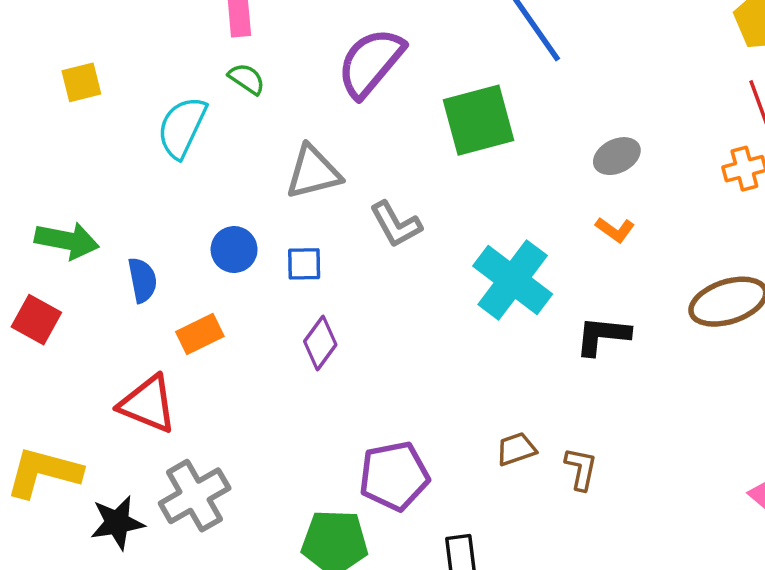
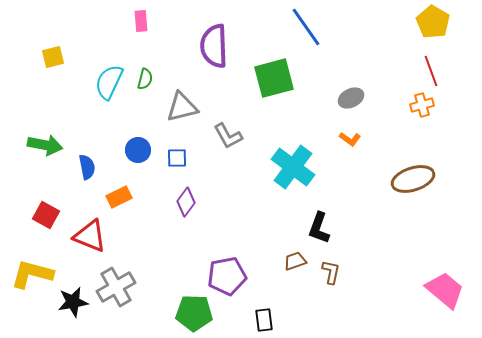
purple semicircle: (371, 63) -> (214, 46), turned -42
green semicircle: (247, 79) -> (145, 79), moved, turned 70
red square: (36, 320) -> (46, 215), moved
black L-shape: (602, 336) -> (319, 228), moved, turned -76

